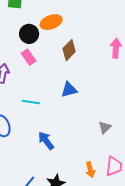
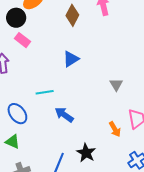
brown diamond: (69, 50) -> (72, 15), moved
cyan line: (31, 102) -> (45, 92), moved

